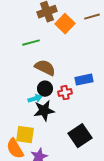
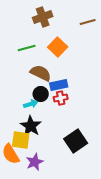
orange square: (65, 24) -> (58, 47), moved
blue rectangle: (84, 80) -> (59, 85), moved
black star: (44, 111) -> (31, 126), moved, turned -30

